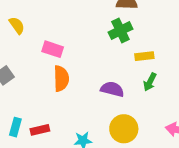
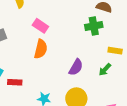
yellow rectangle: (144, 56) -> (115, 51), moved
purple semicircle: (112, 89) -> (76, 67), turned 90

